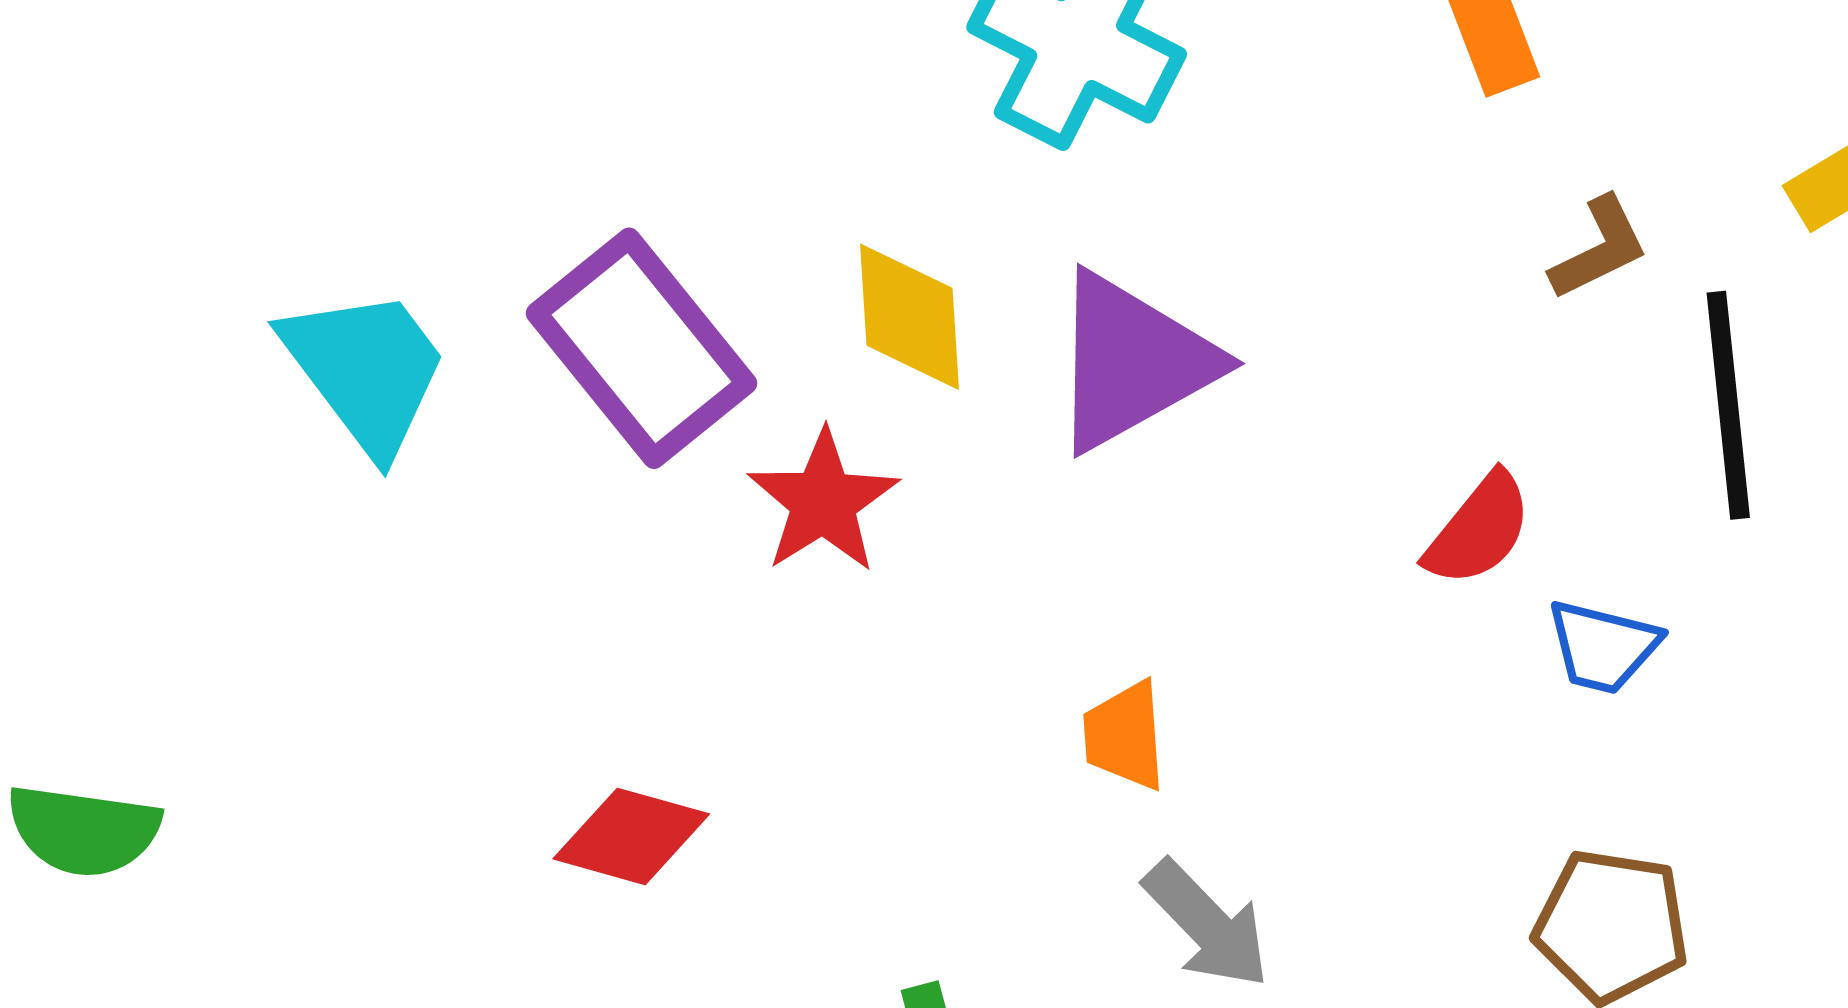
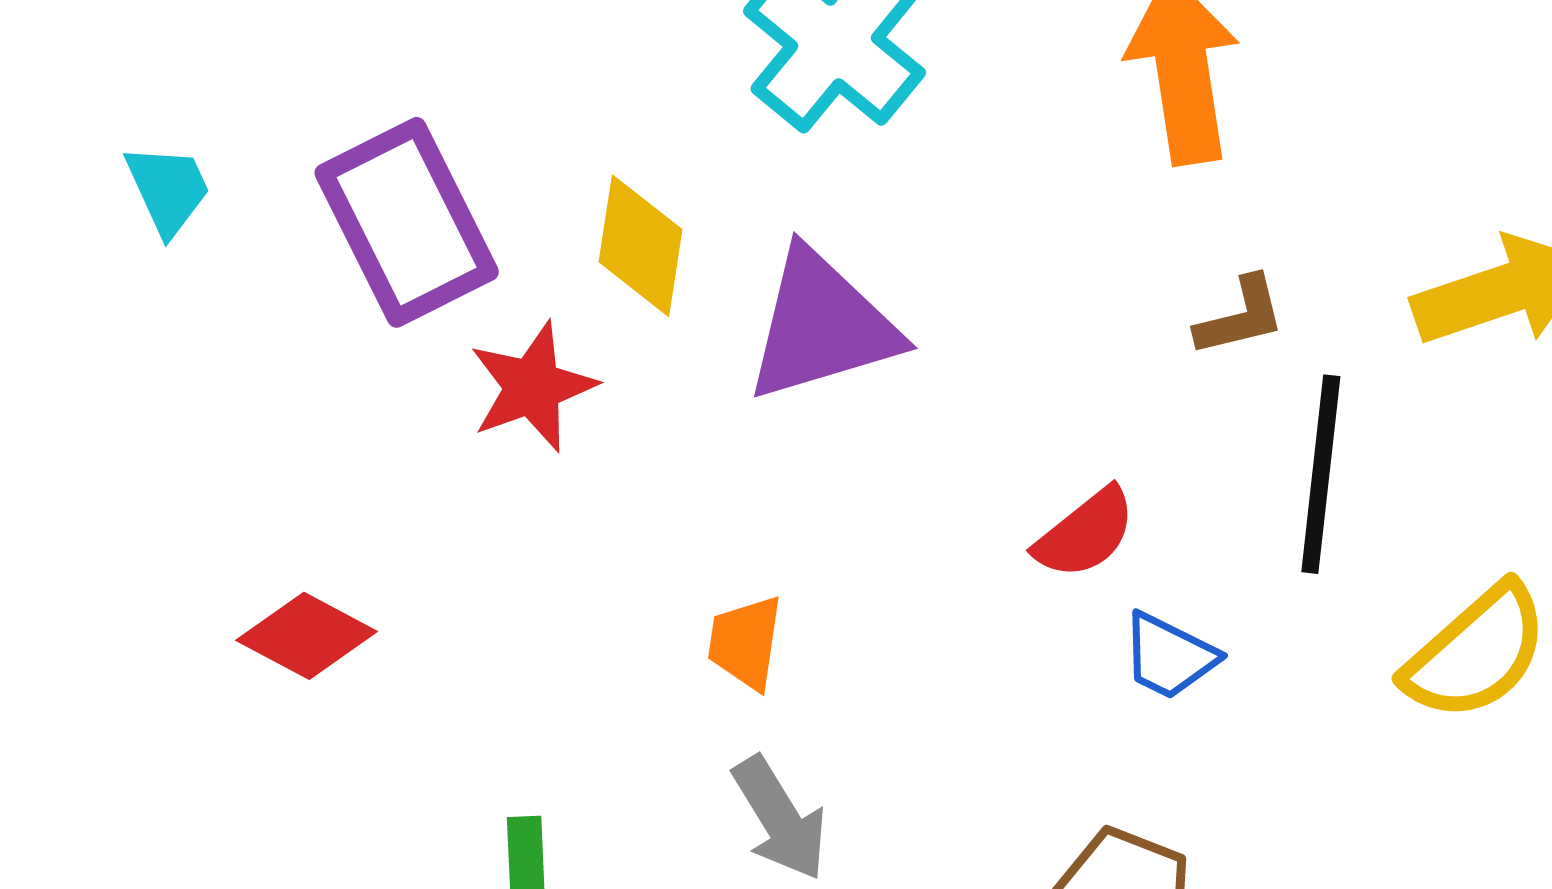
cyan trapezoid: (366, 370) -> (168, 189), size x0.6

